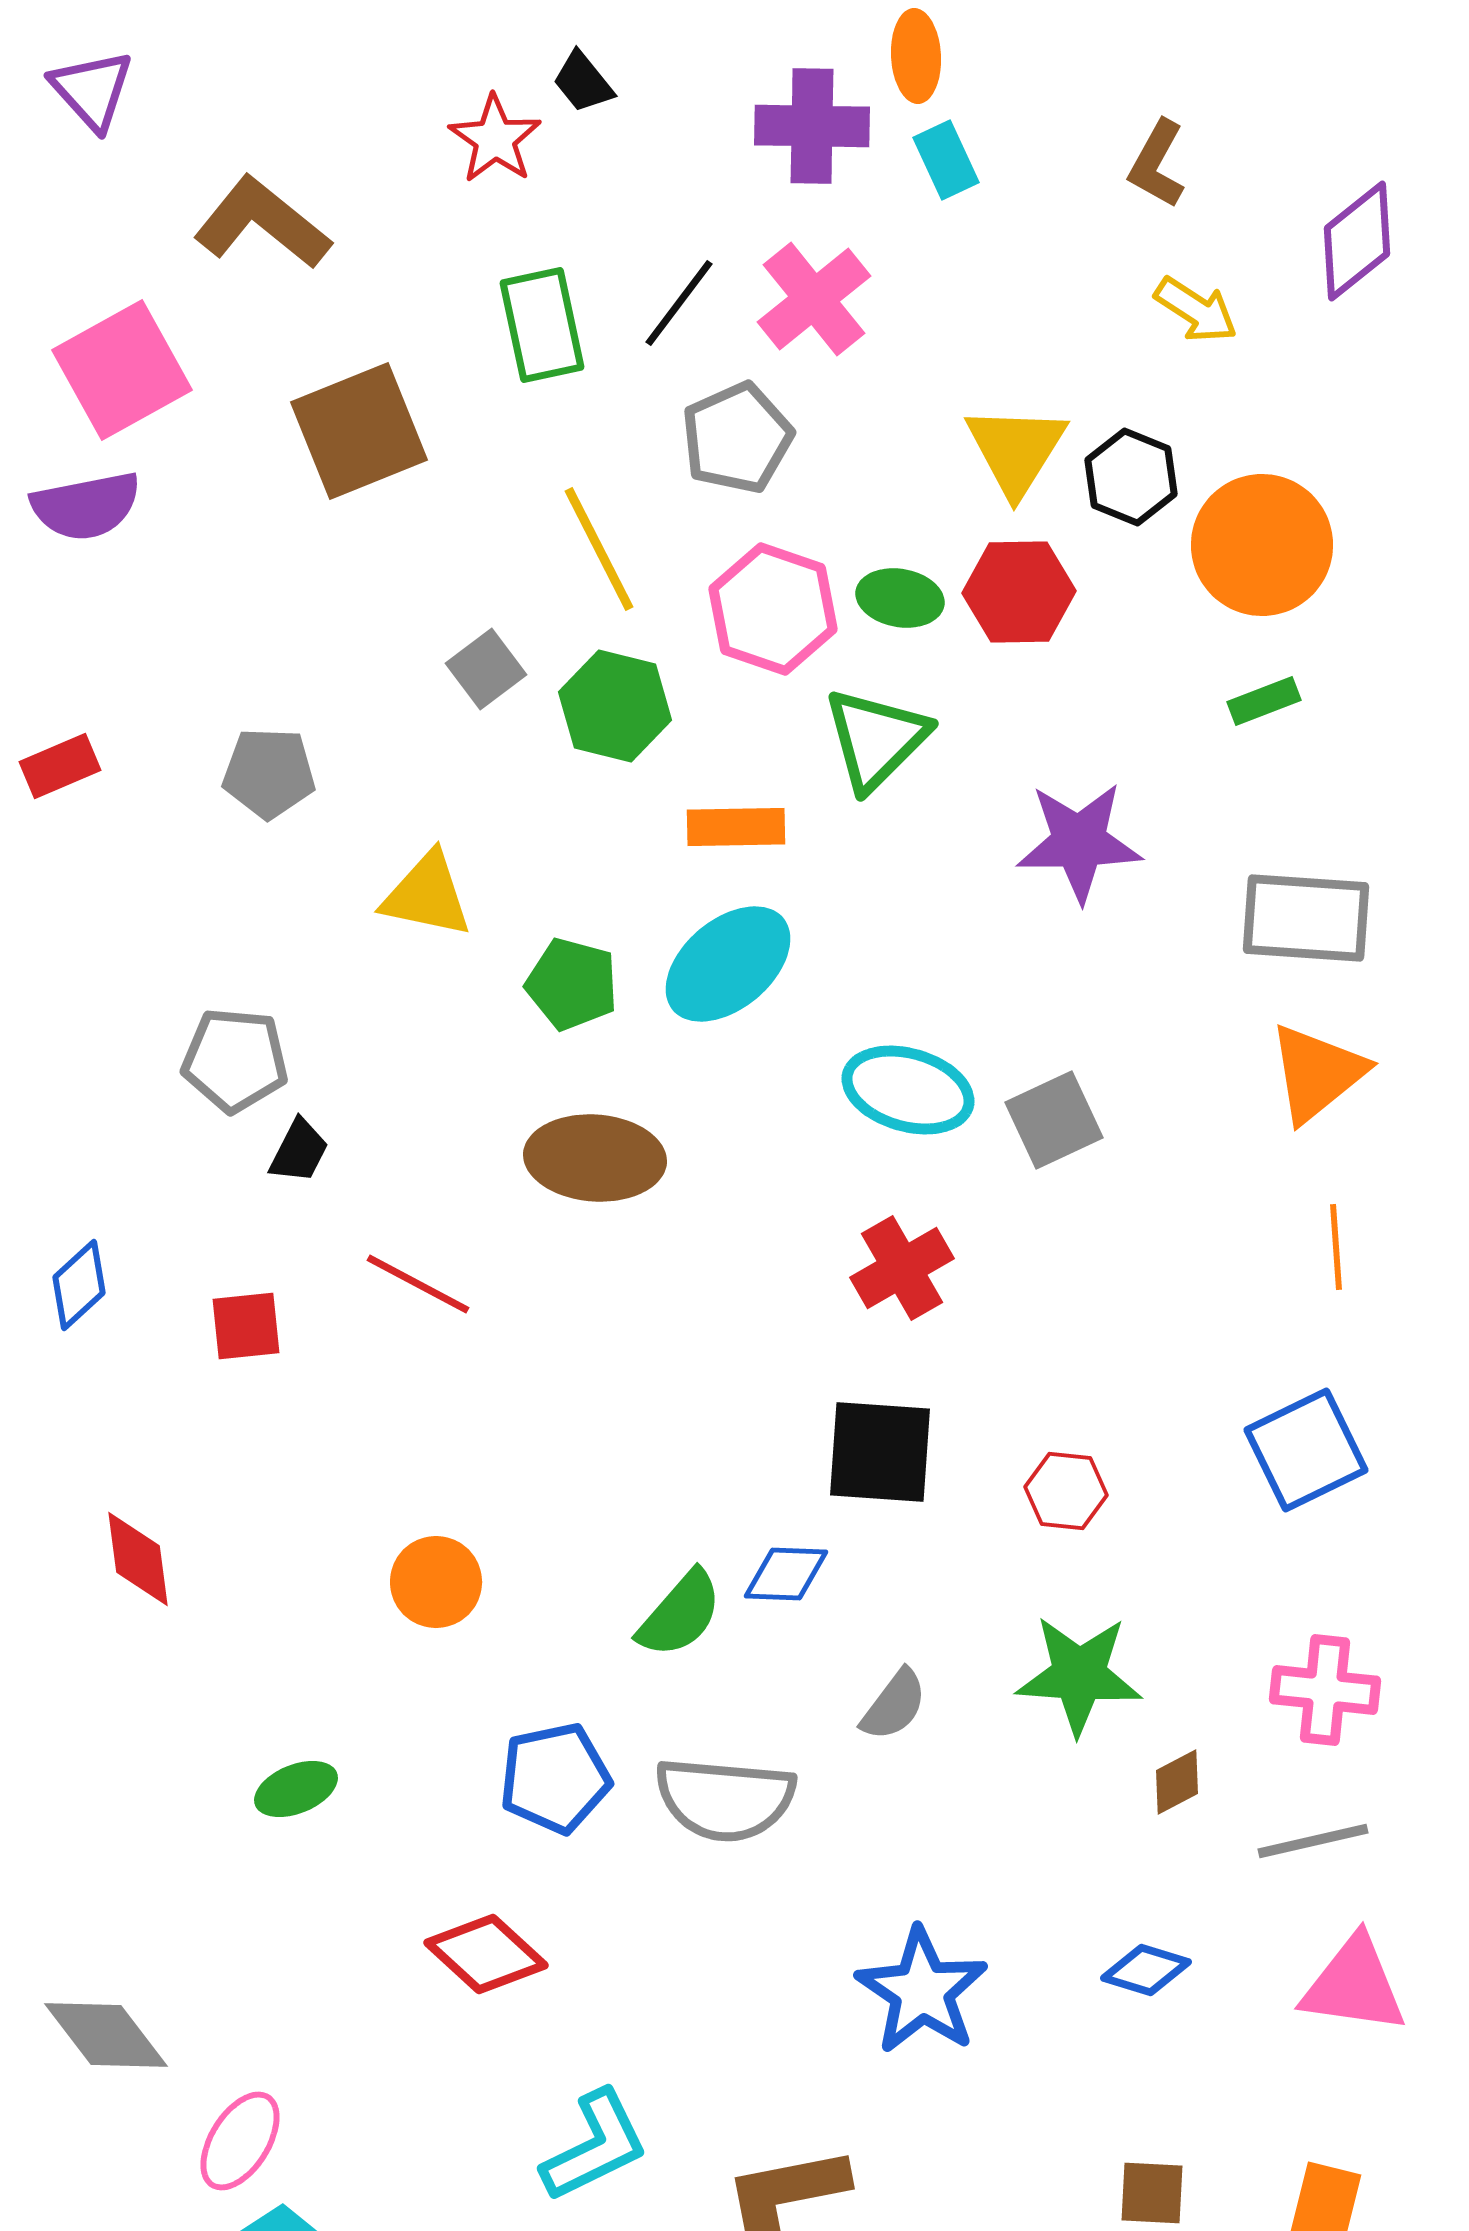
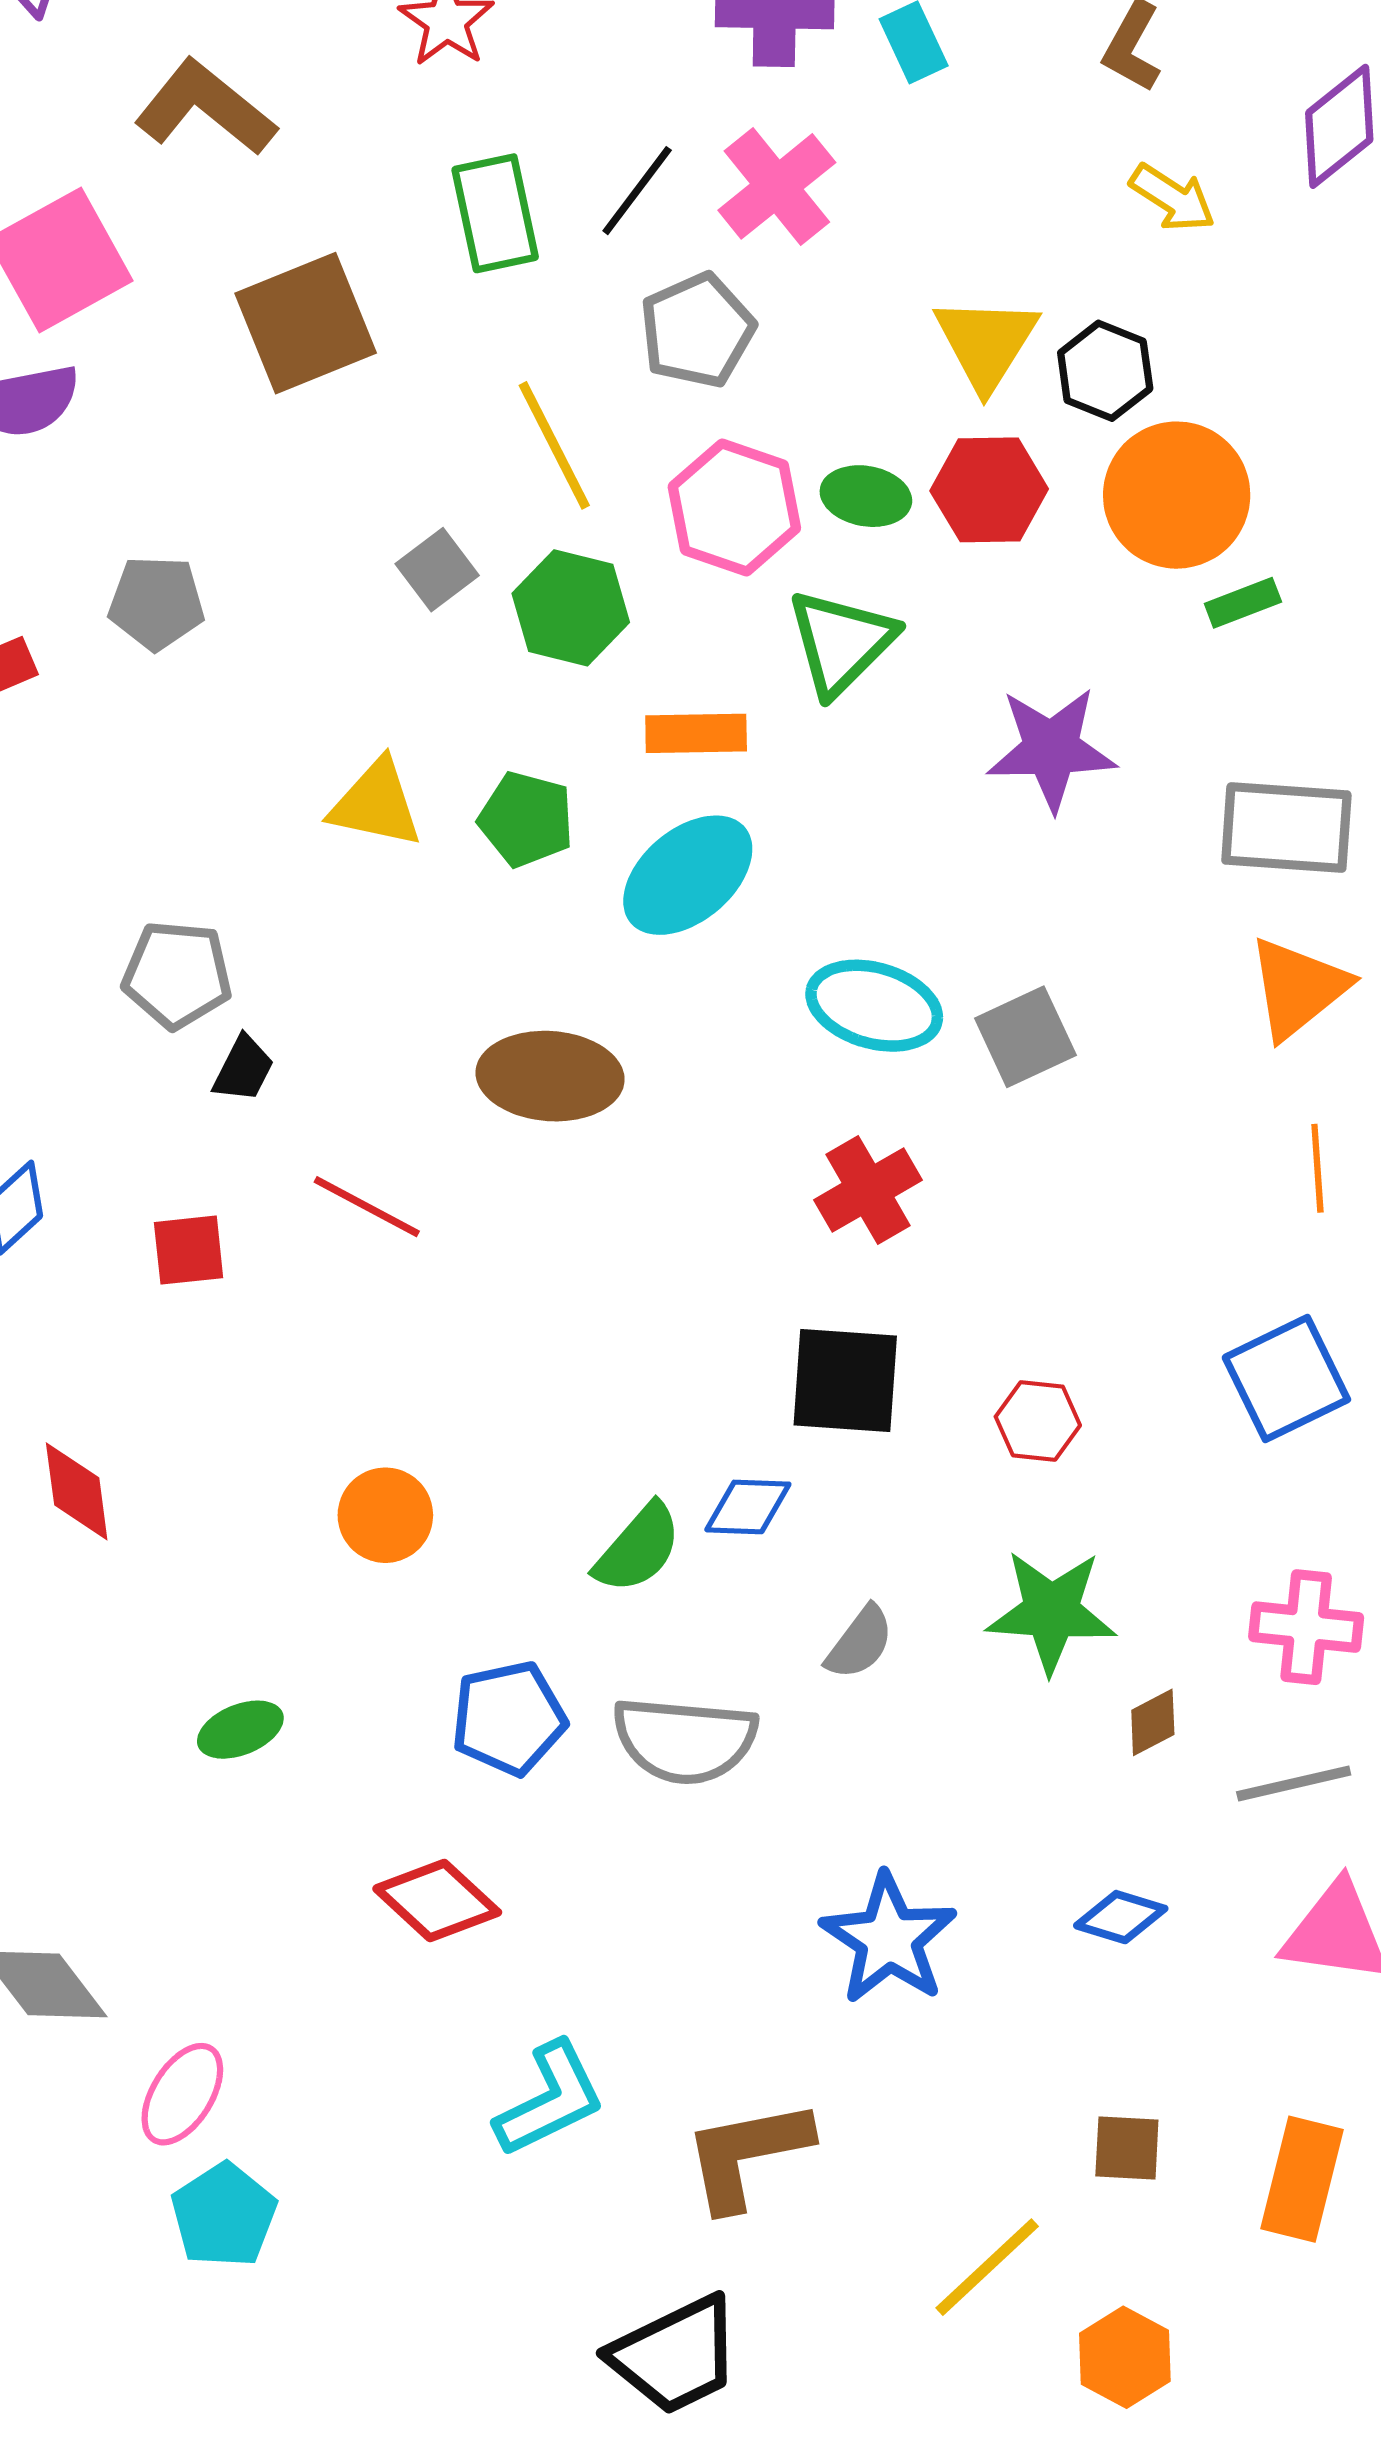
orange circle: (1262, 545) -> (1177, 495), moved
gray pentagon: (269, 773) -> (156, 603), moved
green pentagon: (572, 984) -> (526, 819), moved

